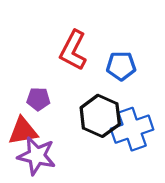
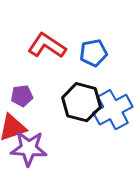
red L-shape: (73, 50) -> (47, 46), turned 105

